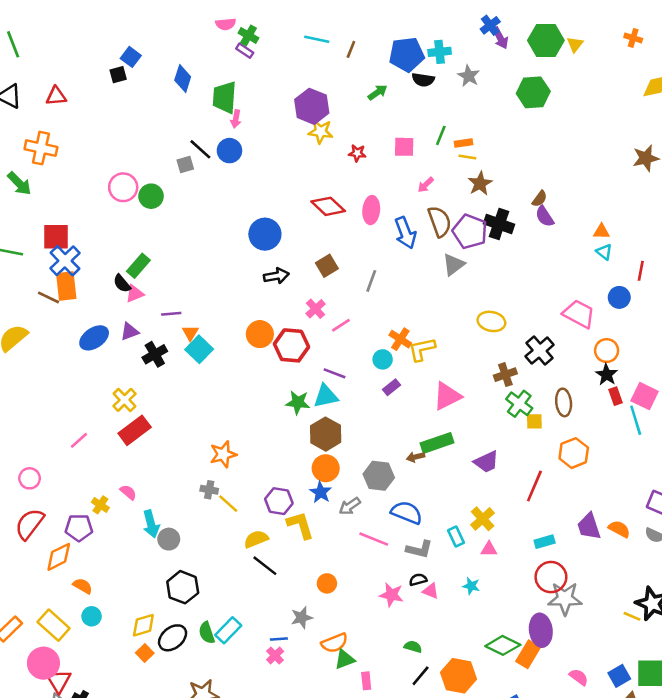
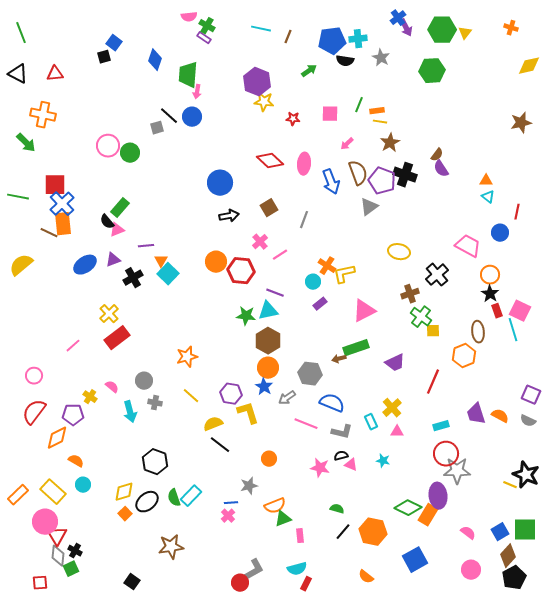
brown ellipse: (564, 402) -> (478, 332), moved
gray cross: (209, 490) -> (155, 403), moved
gray circle: (169, 539) -> (144, 381), moved

